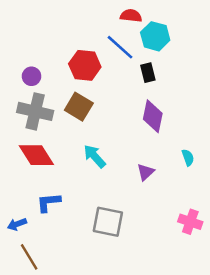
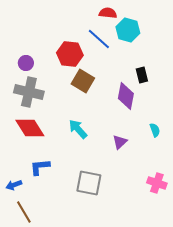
black rectangle: (148, 73) -> (142, 75), moved
brown square: (79, 107) -> (83, 81), moved

